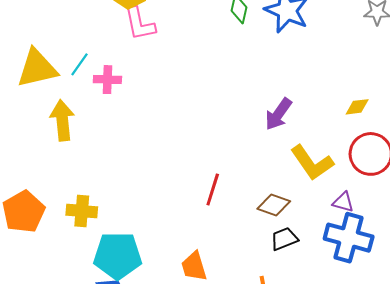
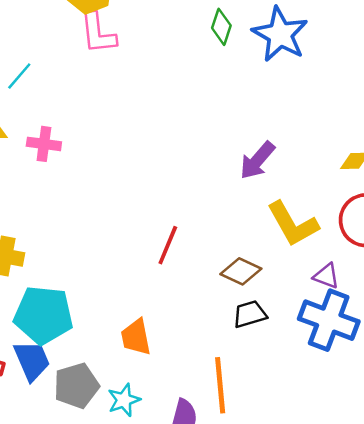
pink cross: (107, 80) -> (44, 144), moved

